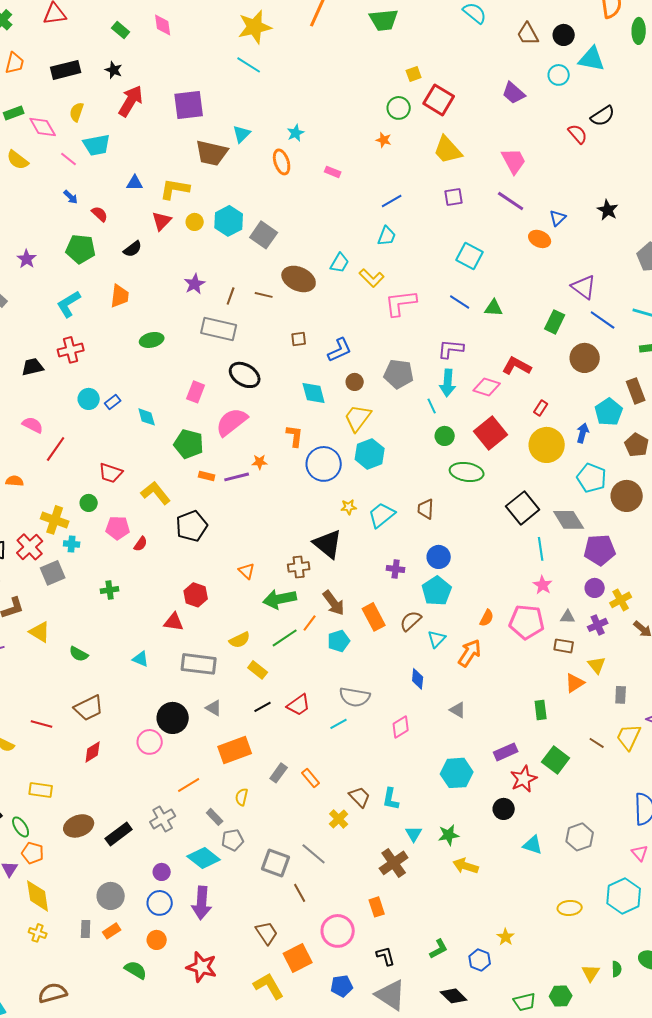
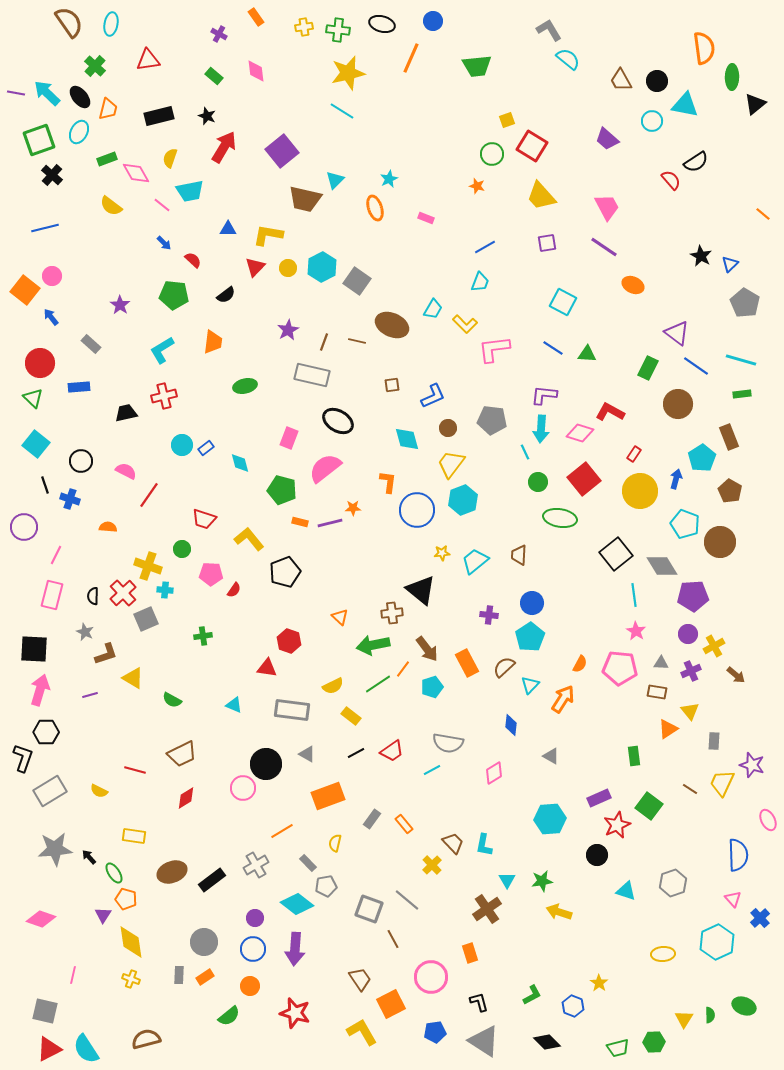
purple square: (189, 105) -> (282, 151), turned -32
blue triangle: (558, 218) -> (730, 264), moved
green semicircle: (136, 970) -> (229, 1016), turned 110

